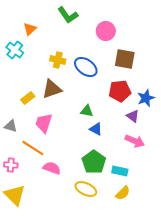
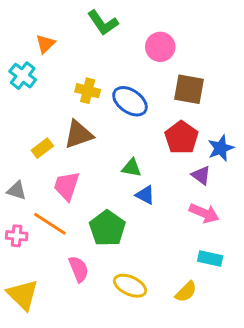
red pentagon: (120, 91) -> (181, 138), turned -30
green pentagon: (94, 162) -> (107, 228), moved
pink cross: (11, 165) -> (17, 236), moved
pink semicircle: (52, 168) -> (79, 269), moved, turned 48
cyan rectangle: (120, 171) -> (210, 258), moved

